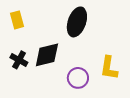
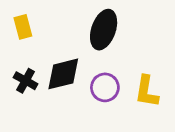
purple circle: (78, 78) -> (105, 87), moved

